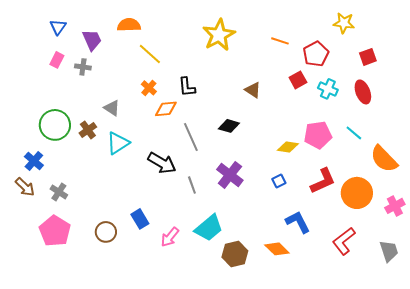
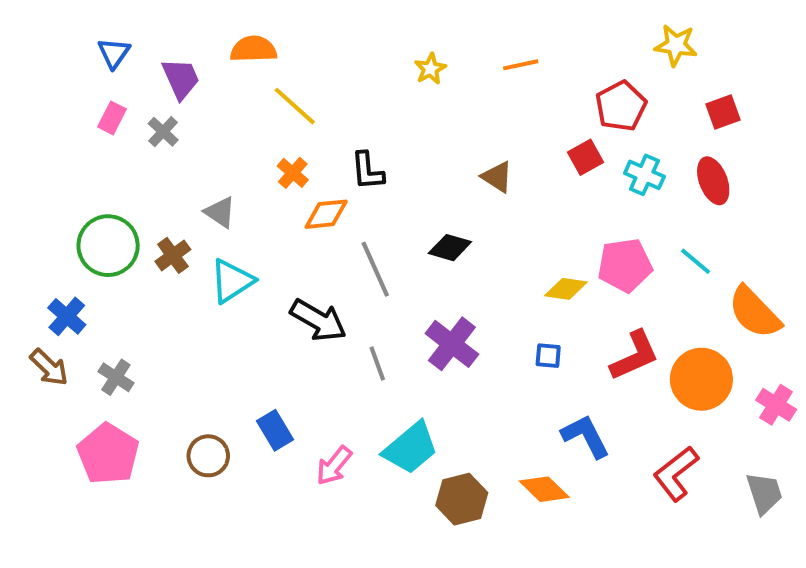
yellow star: (219, 35) -> (430, 69), size x0.5
orange line: (280, 41) -> (521, 65), moved, turned -30
gray cross: (83, 67) -> (163, 132), turned 35
blue square: (279, 181) -> (548, 356), turned 32
pink cross: (395, 206) -> (776, 405), turned -30

